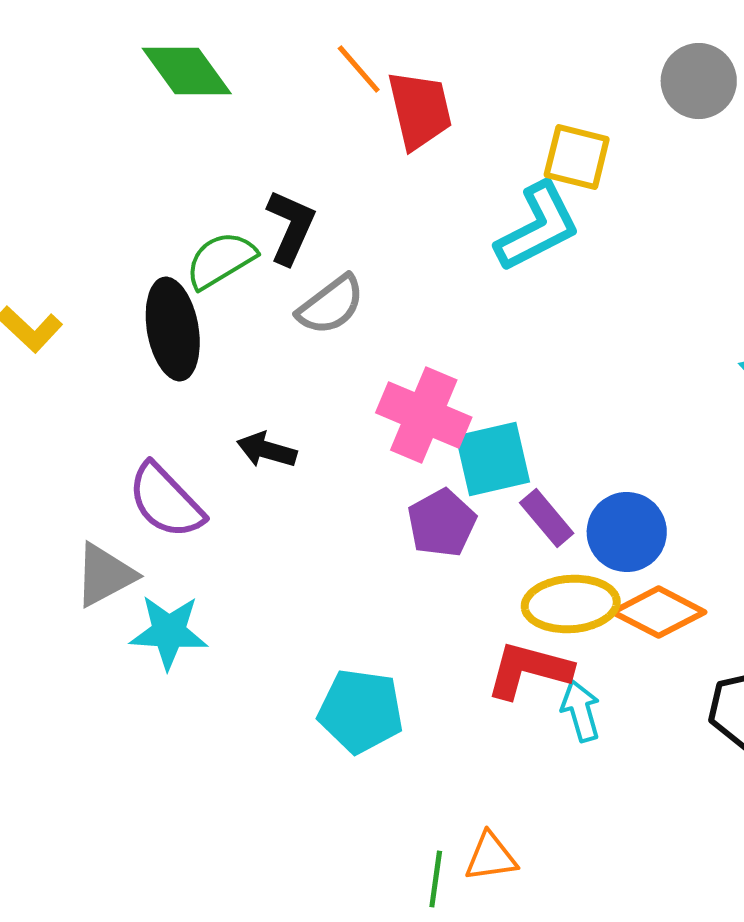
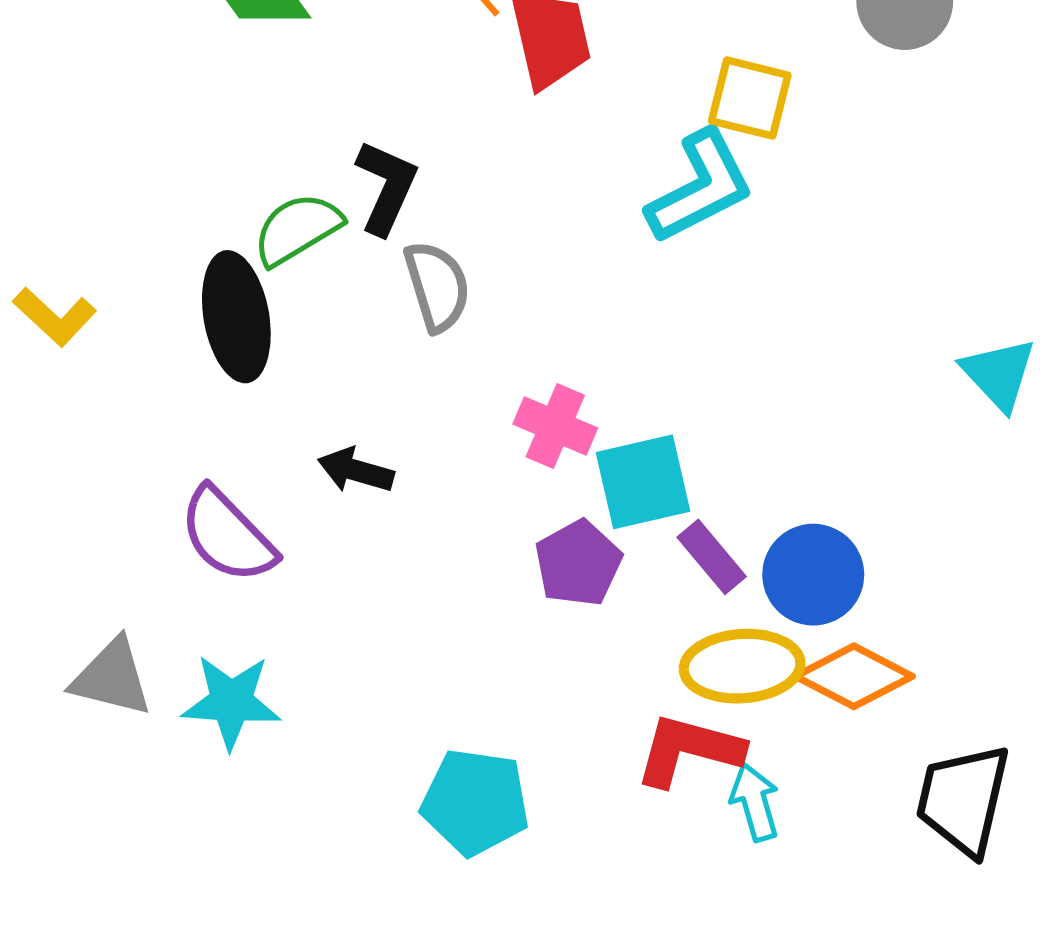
gray semicircle: (331, 305) -> (437, 286), turned -70
pink cross: (424, 415) -> (555, 426), size x0.7
gray triangle: (105, 575) -> (112, 678), moved, turned 42

